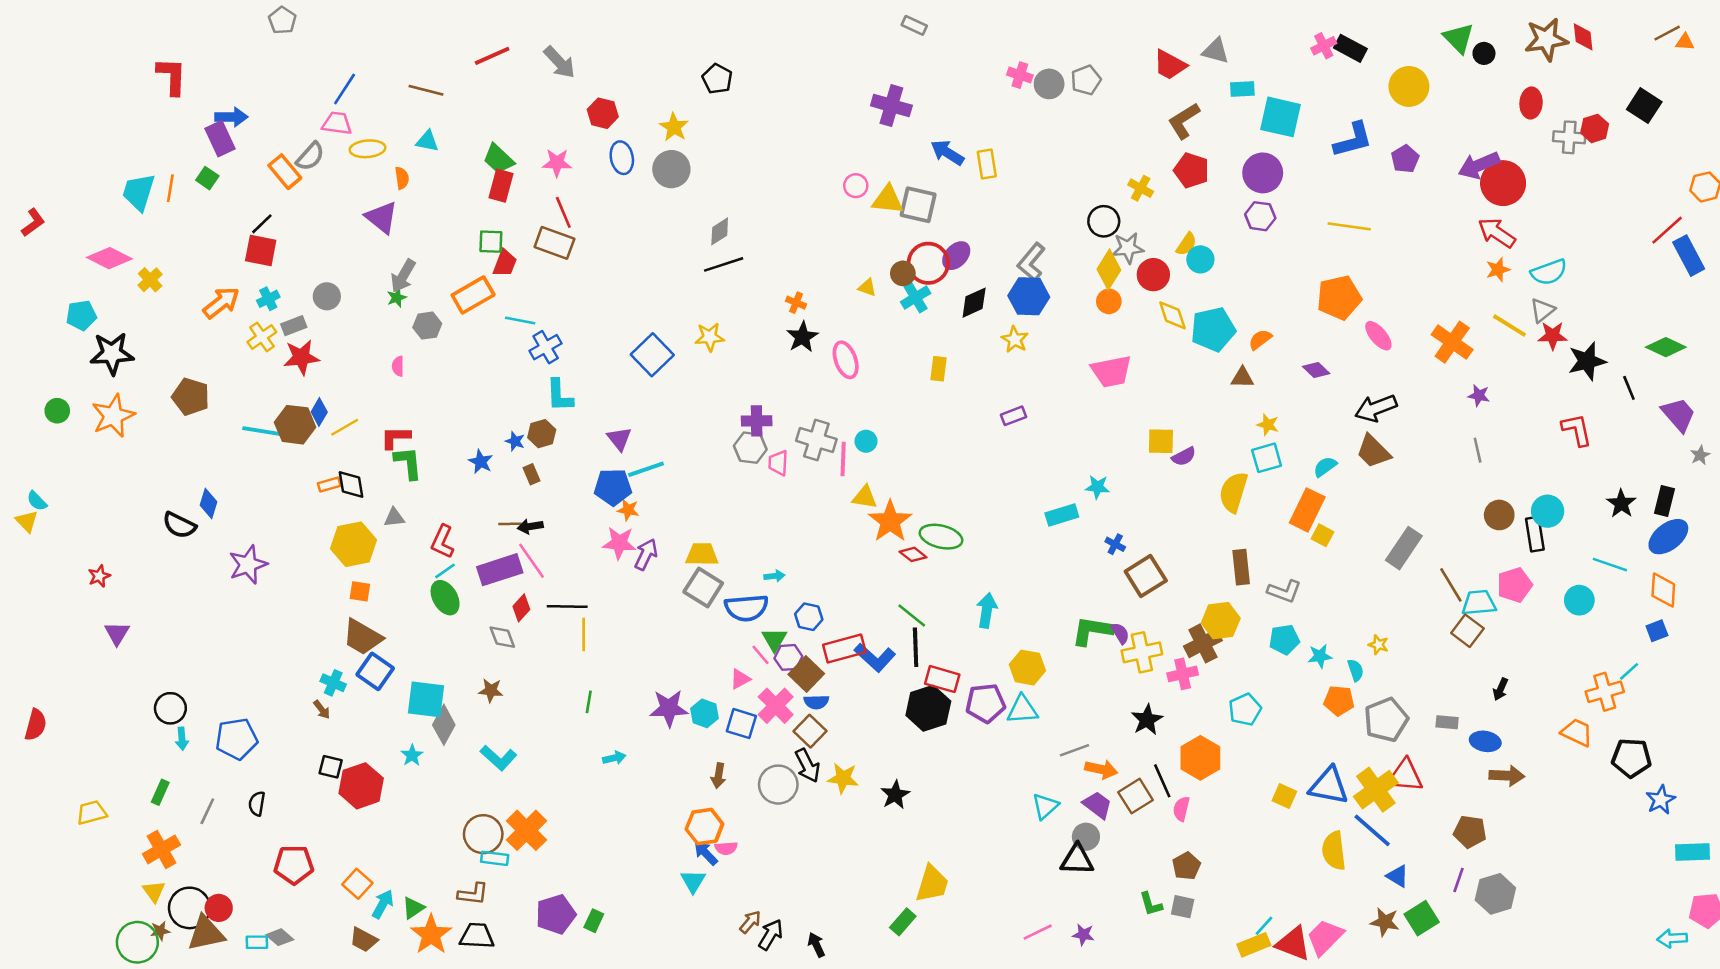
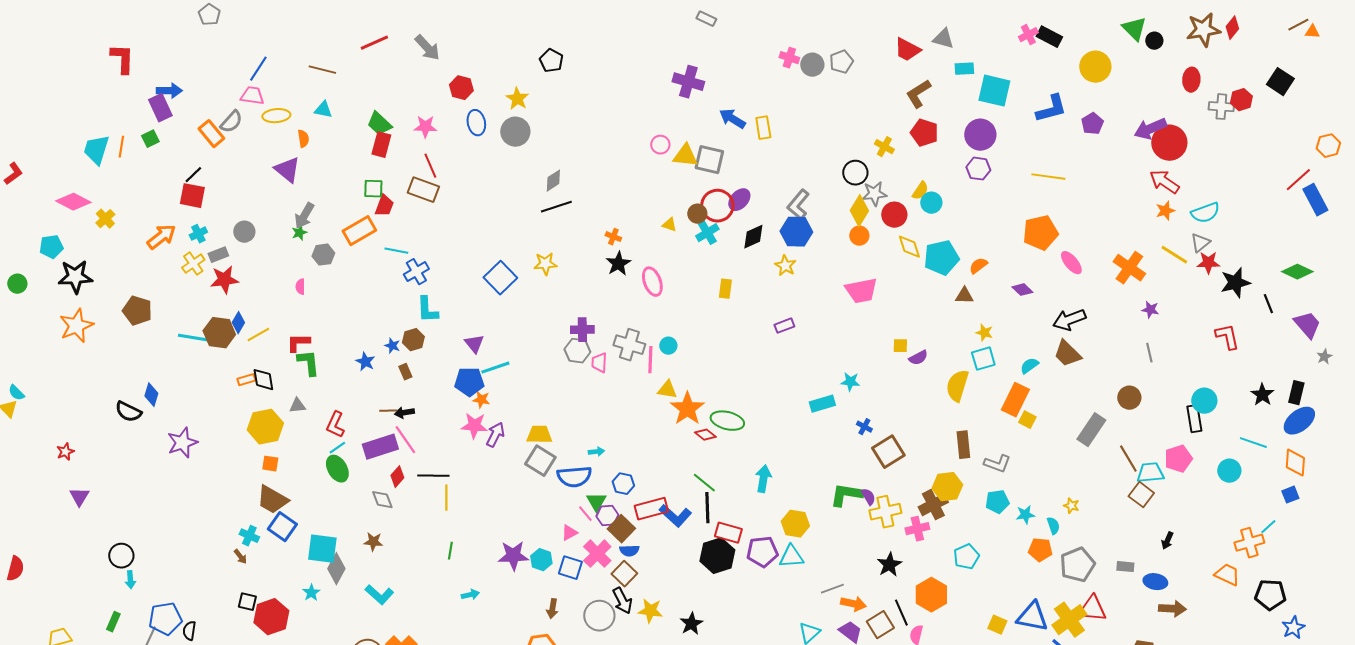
red diamond: (1583, 37) -> (1232, 28), turned 45
green square: (207, 178) -> (150, 139), turned 30
green circle: (57, 411) -> (17, 284), moved
yellow square: (1161, 441) -> (900, 346), size x0.7
brown circle: (1499, 515) -> (1129, 398), moved
blue pentagon: (237, 739) -> (165, 619), moved

